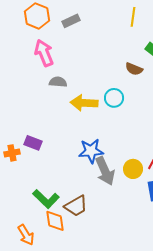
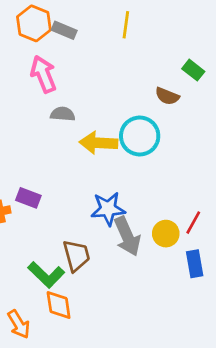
yellow line: (133, 17) -> (126, 25), moved
gray rectangle: (71, 21) -> (64, 30), moved, turned 48
cyan circle: (114, 98) -> (140, 136), size x1.5
brown trapezoid: (76, 206) -> (76, 256), moved, turned -75

